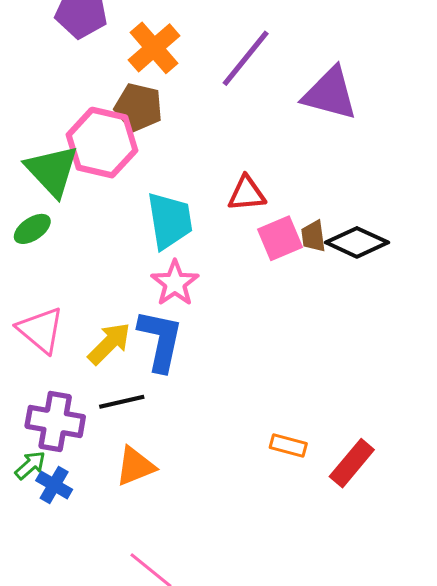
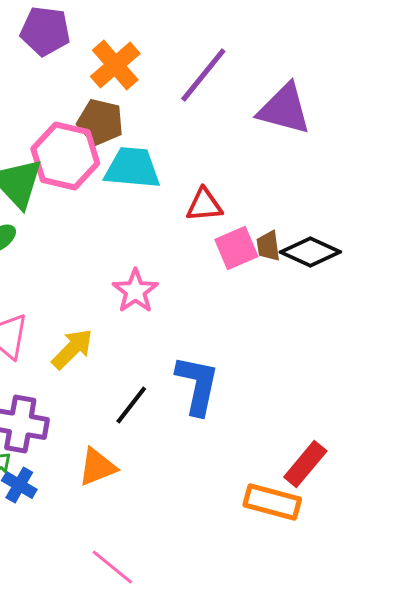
cyan trapezoid: (170, 221) -> (132, 168), moved, turned -76
blue L-shape: (160, 340) -> (197, 385), moved
black line: (122, 402) -> (131, 405), moved, turned -39
orange rectangle: (288, 445) -> (272, 502), moved, size x1.6

